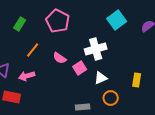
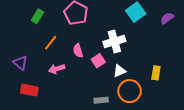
pink semicircle: (60, 58) -> (78, 51), turned 40
pink arrow: (27, 76) -> (57, 69), moved
orange circle: (111, 98) -> (130, 91), size x1.5

